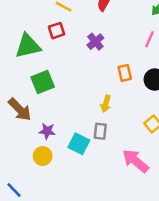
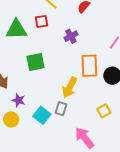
orange rectangle: (125, 73) -> (89, 66), size x1.6
green square: (43, 82) -> (35, 62), moved
yellow arrow: (106, 104) -> (70, 87), size x1.5

